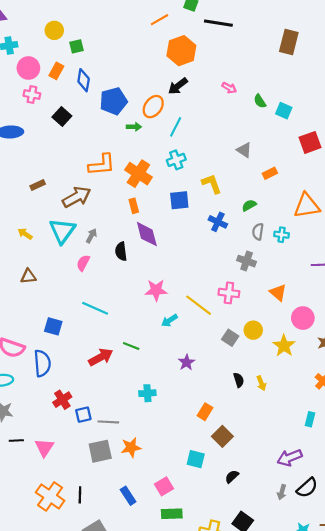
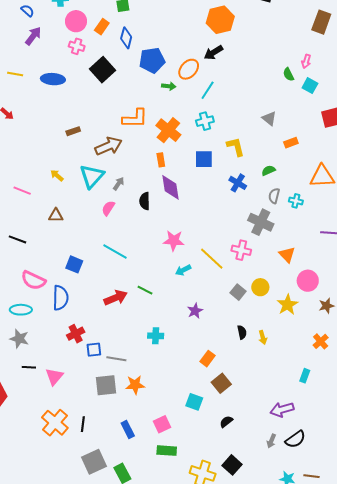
pink arrow: (229, 88) -> (306, 61), moved, turned 72
black square: (62, 117) -> (102, 70), size x1.4
gray cross: (247, 261) -> (261, 222), size x1.4

